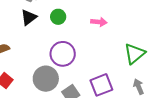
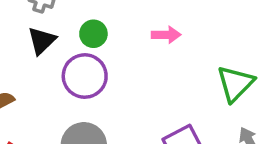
purple circle: (63, 54) -> (85, 76), moved

